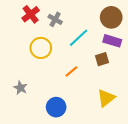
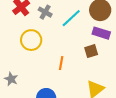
cyan line: (79, 38) -> (71, 18), moved
orange line: (71, 71) -> (61, 63), turned -40

